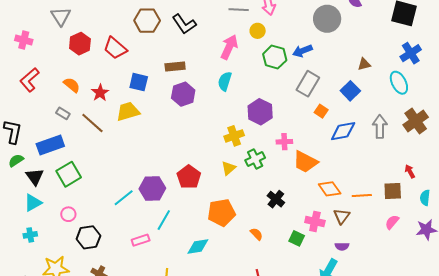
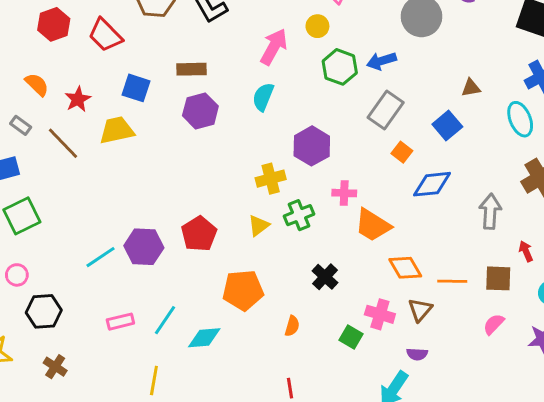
gray arrow: (380, 127) -> (490, 211), moved
cyan line: (164, 220) -> (165, 320), moved
orange semicircle: (256, 234) -> (292, 326), turned 56

